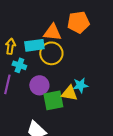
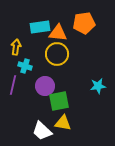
cyan rectangle: (34, 45) -> (40, 27), moved
cyan star: (80, 85) -> (98, 86), moved
yellow triangle: (69, 93) -> (63, 123), moved

